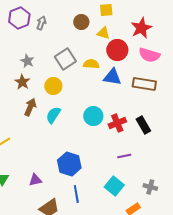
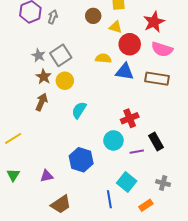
gray square: (65, 59) -> (61, 55), moved
brown star: (22, 82) -> (44, 77), moved
cyan semicircle: (53, 115) -> (79, 110), moved
cyan circle: (93, 116) -> (113, 140), moved
black rectangle: (143, 125) -> (156, 141), moved
blue line: (76, 194) -> (109, 199), moved

